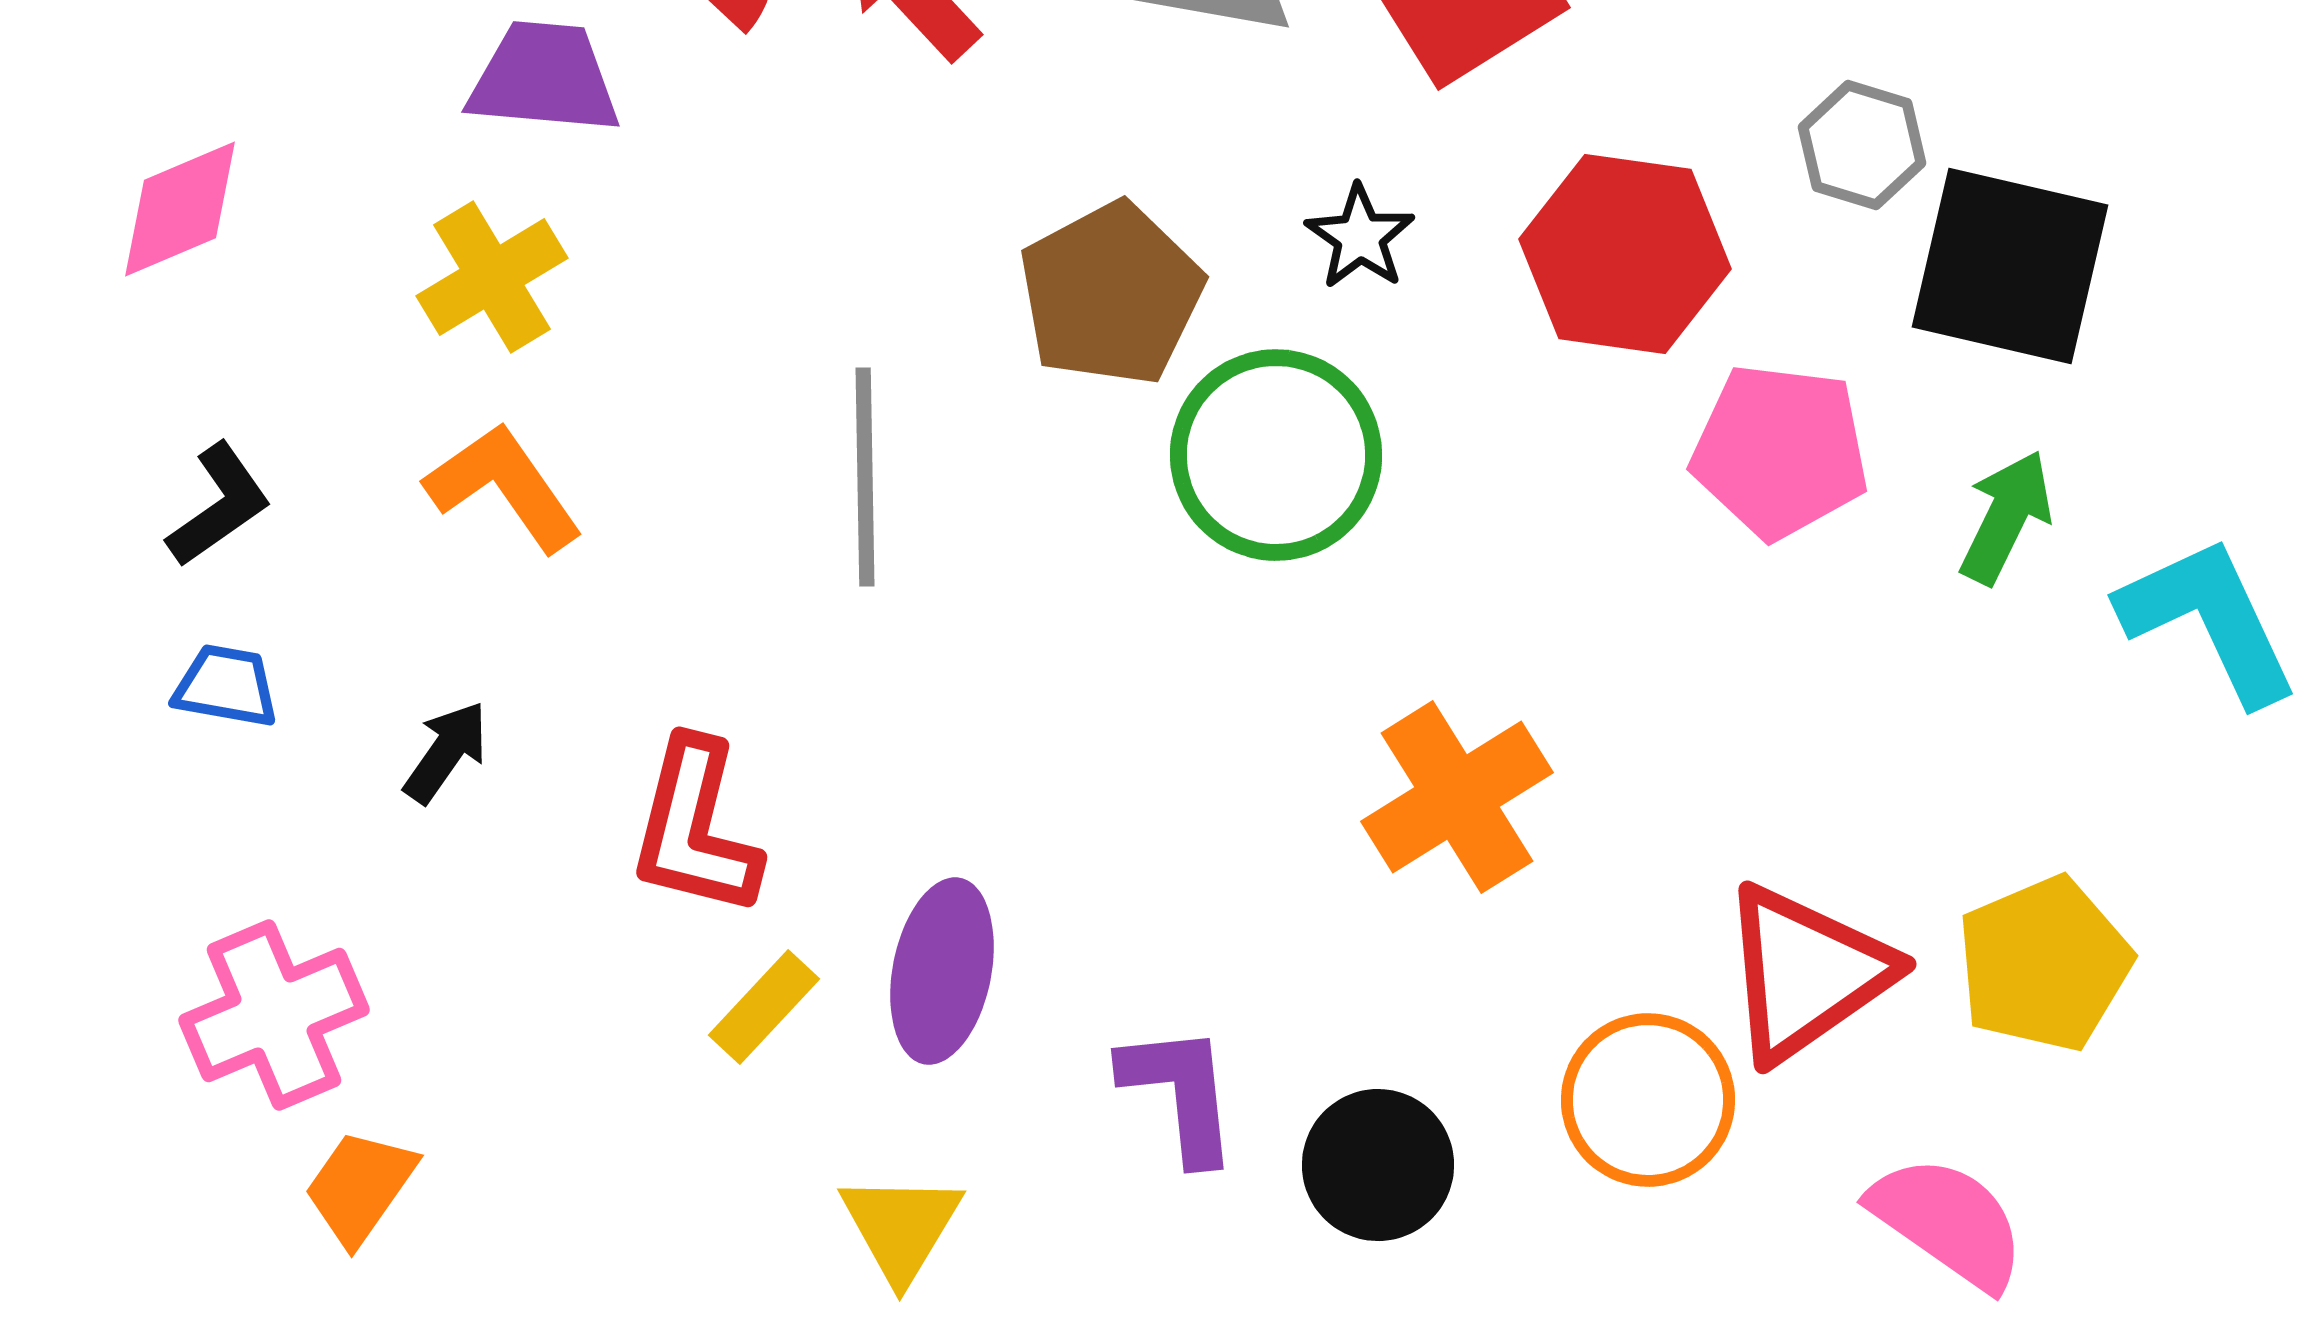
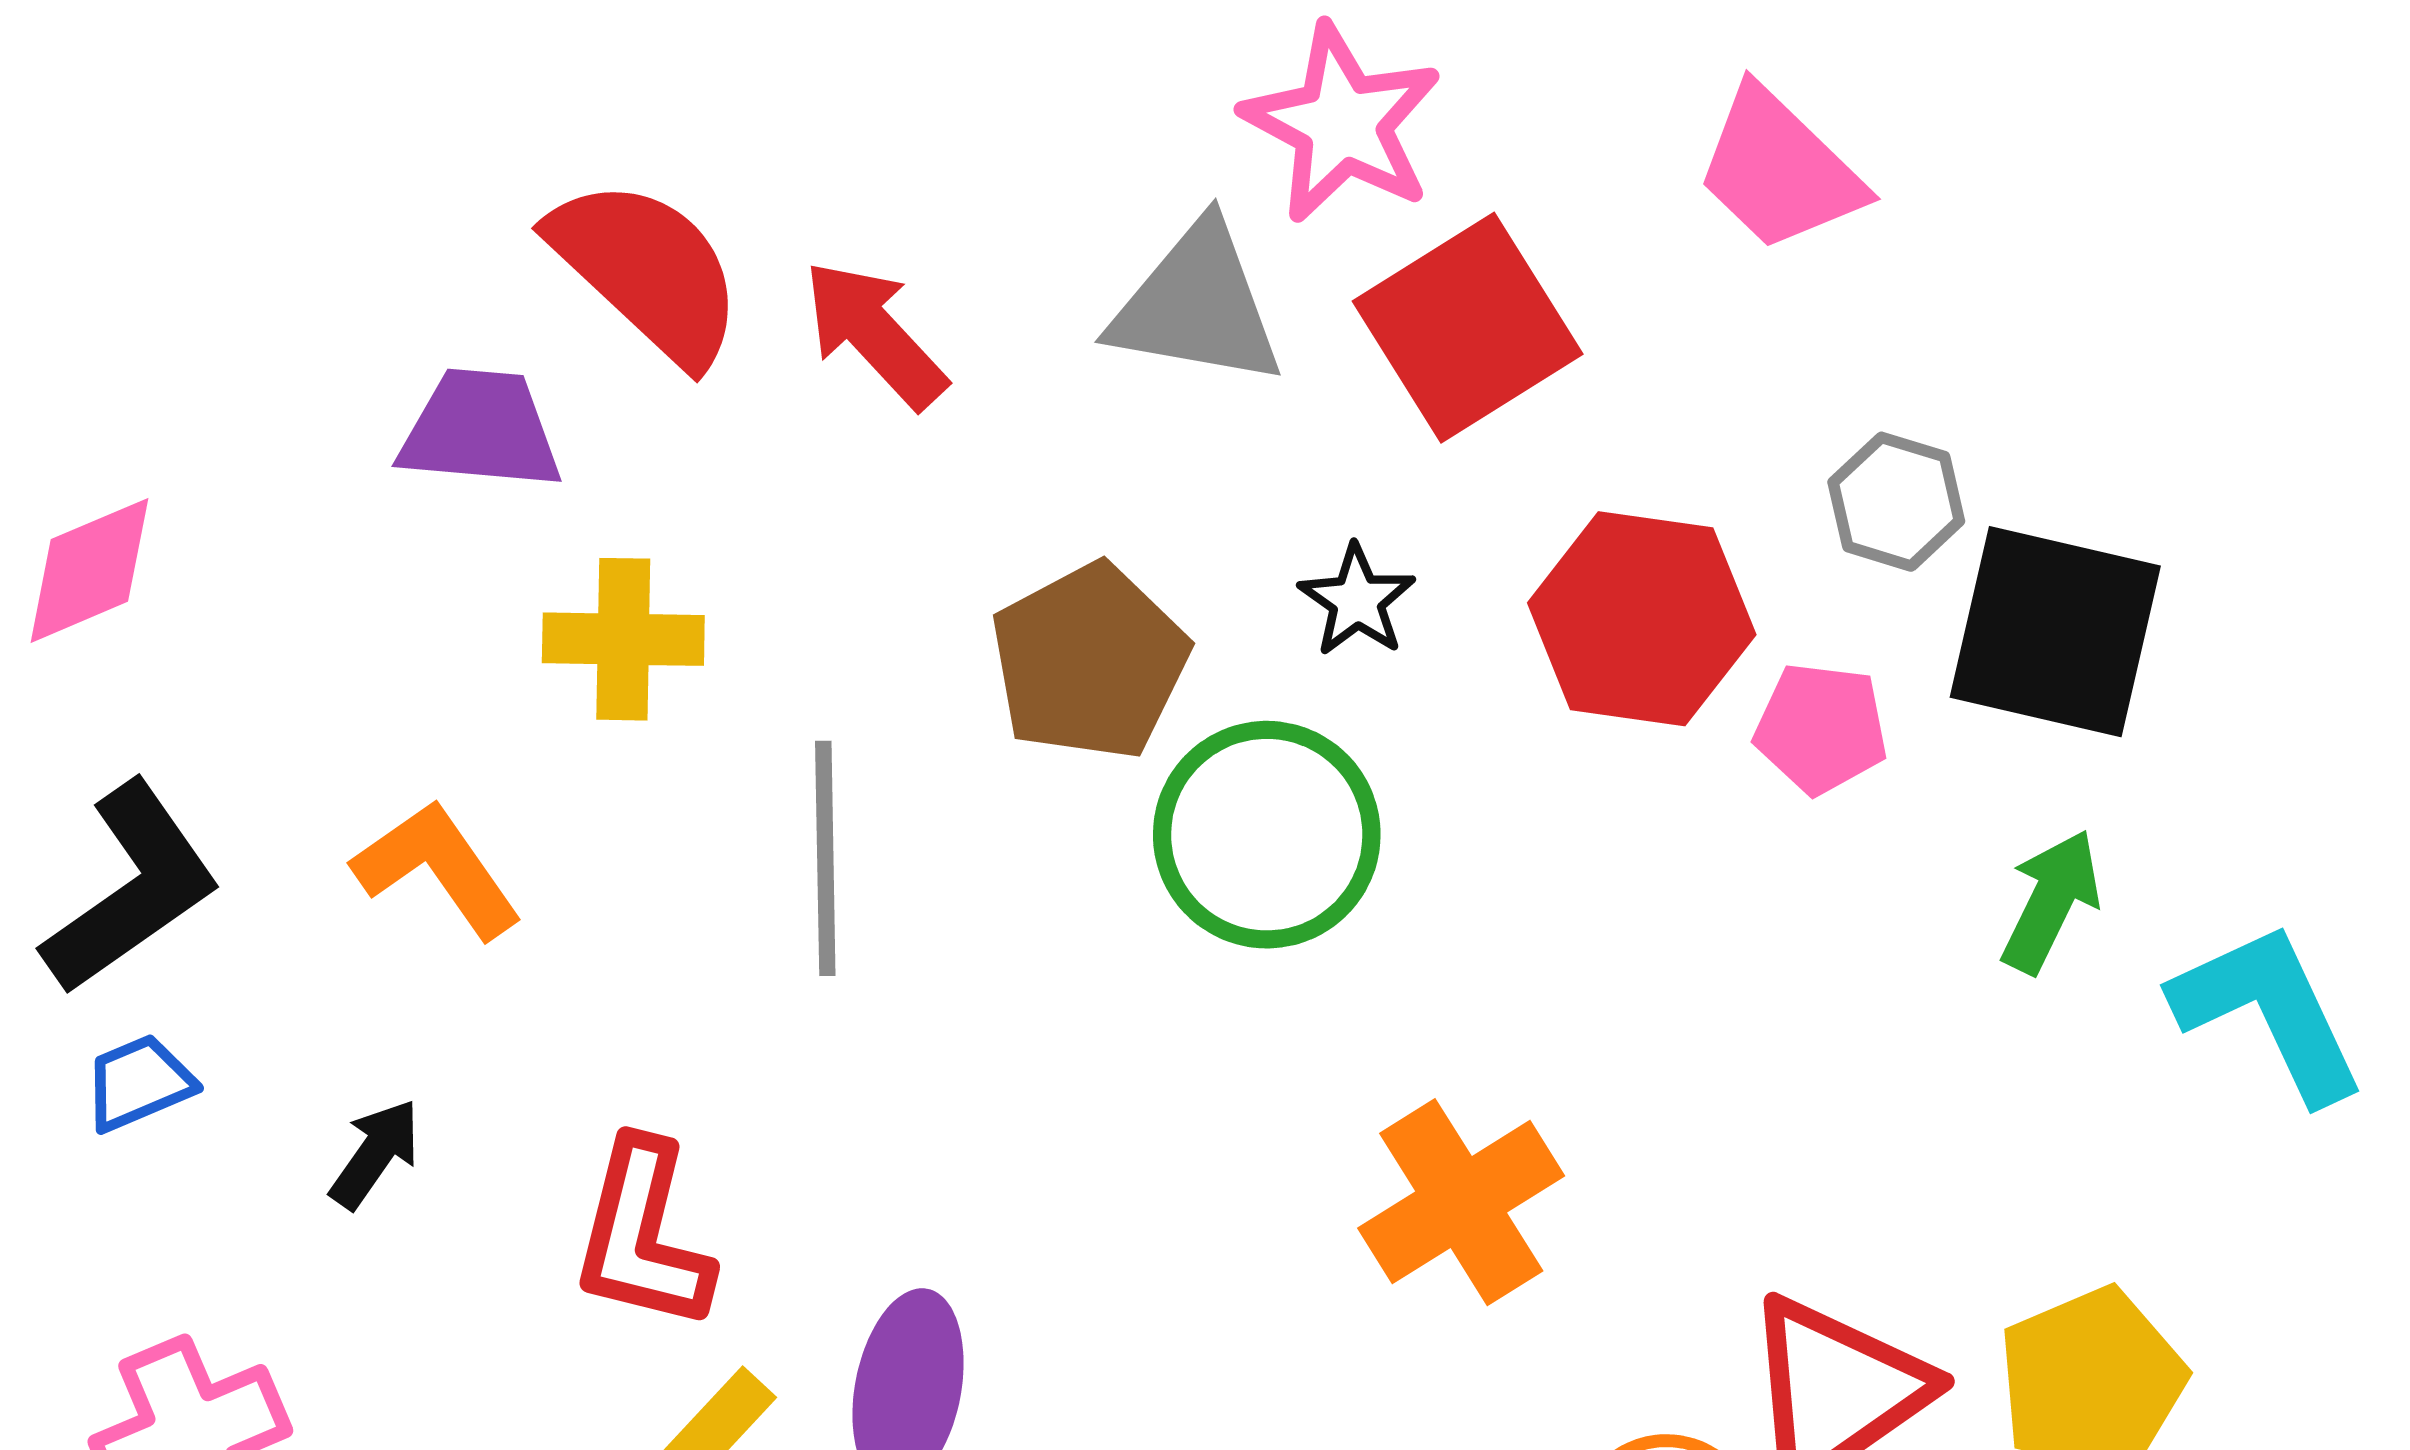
yellow cross: (492, 277) -> (623, 639), moved, turned 32
pink pentagon: (1780, 451) -> (1821, 728), moved, size x0.7
black L-shape: (219, 505) -> (131, 888), size x1.6
blue trapezoid: (226, 686) -> (139, 1083), turned -33

